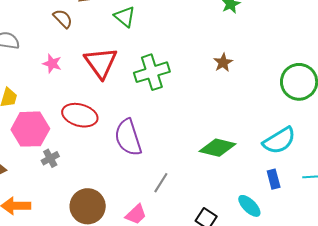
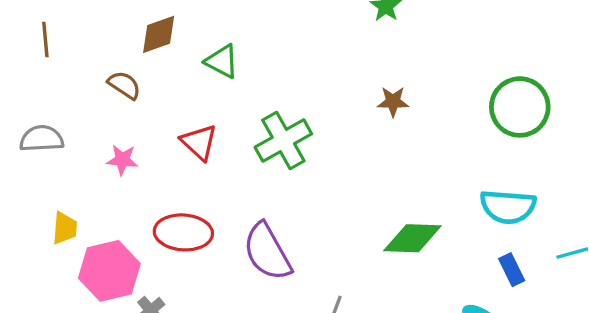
red triangle: (101, 63) -> (199, 142), size x0.7
brown star: (223, 63) -> (393, 102), turned -30
cyan semicircle: (279, 141) -> (508, 207), turned 48

